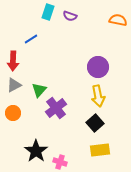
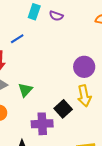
purple cross: (56, 108) -> (42, 124), moved, turned 35
black square: (95, 123) -> (63, 109), moved

